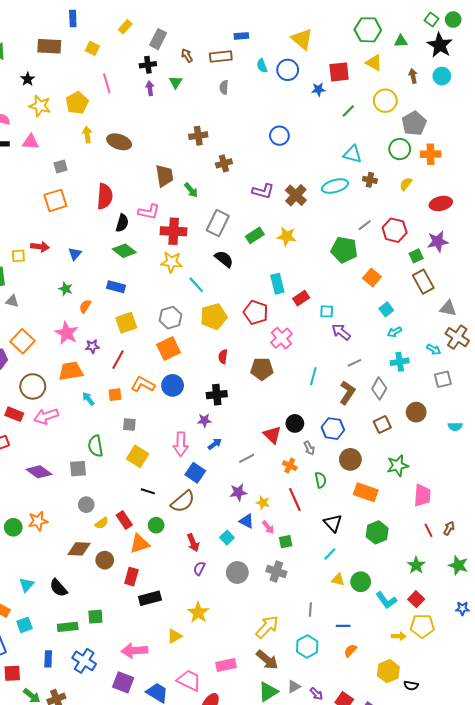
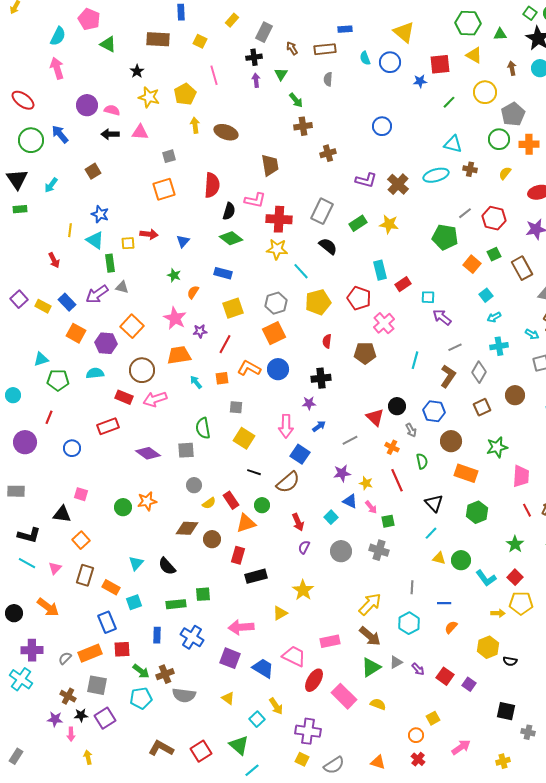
green arrow: (191, 190) -> (296, 100), moved
green square: (416, 256) -> (494, 254), moved

